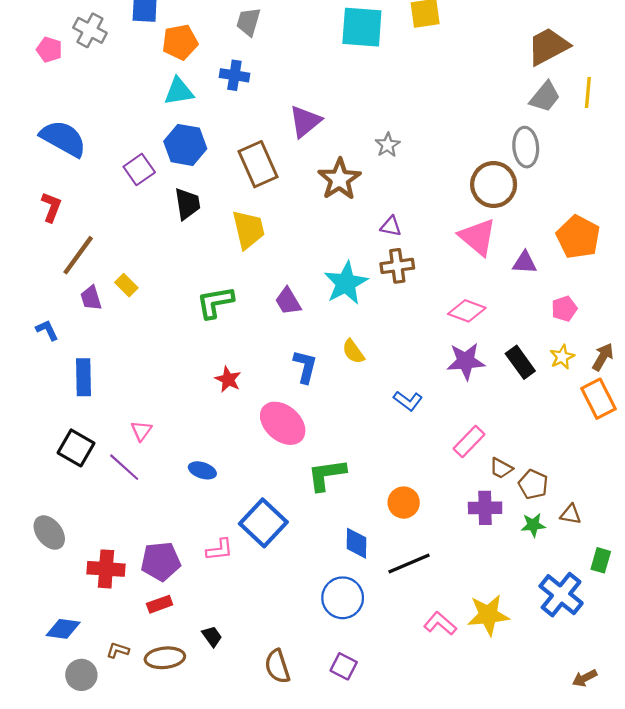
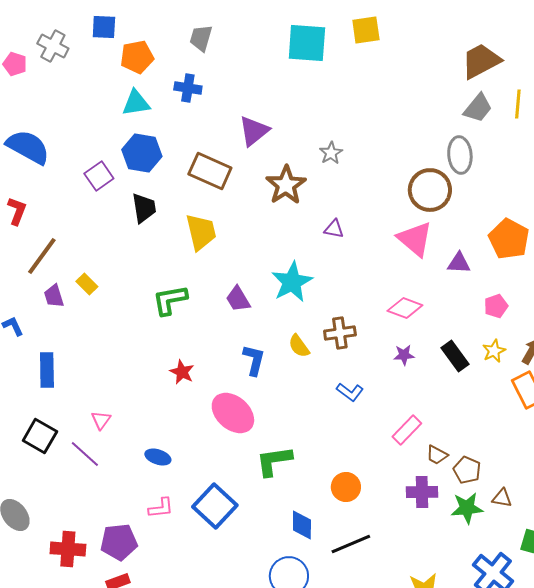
brown rectangle: (258, 164) -> (210, 171), turned -42
brown cross: (397, 266) -> (340, 333), moved
purple star: (466, 361) -> (404, 355), size x0.6
green star: (533, 525) -> (467, 508), size x1.4
pink L-shape: (219, 550) -> (161, 508), moved

